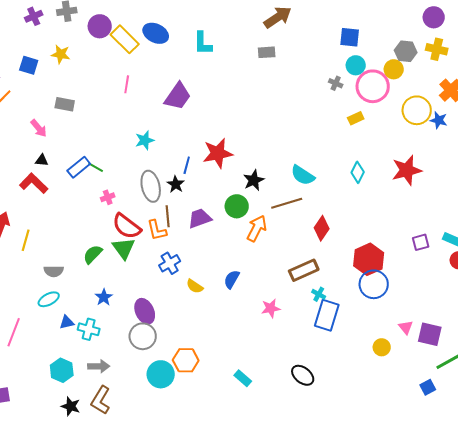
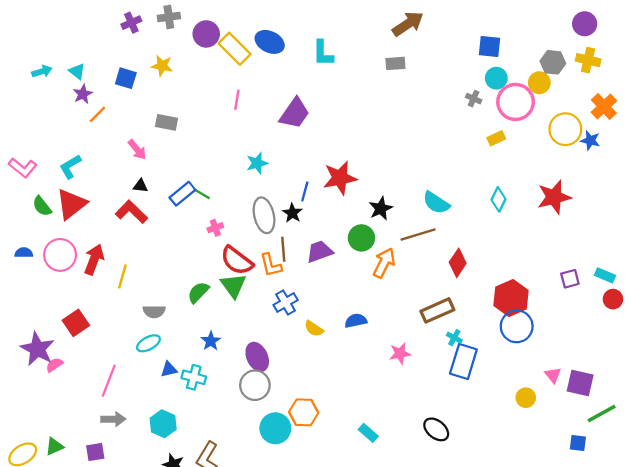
blue semicircle: (232, 279) -> (356, 321), turned 48
gray arrow: (99, 366) -> (113, 419), moved
blue square: (428, 387) -> (578, 443), turned 35

